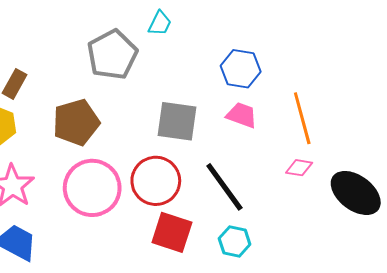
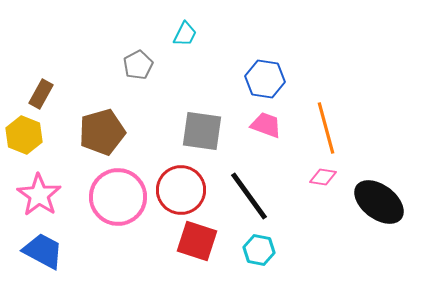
gray pentagon: (112, 55) -> (138, 65), size x0.6

